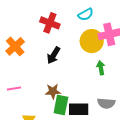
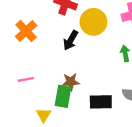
yellow circle: (92, 41) -> (93, 22), moved
green rectangle: (61, 105) -> (63, 96), moved

